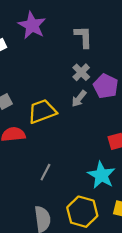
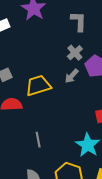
gray line: (45, 172) -> (38, 140), turned -42

